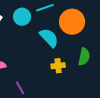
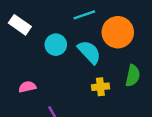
cyan circle: (22, 17) -> (56, 45), moved

